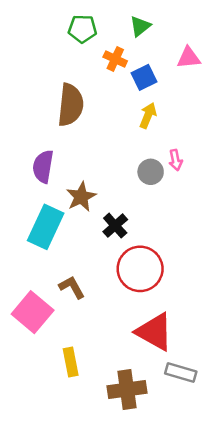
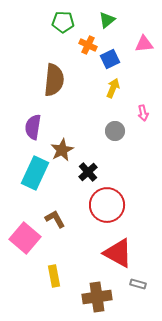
pink arrow: (176, 160) -> (143, 113), moved
gray rectangle: (181, 372) -> (138, 284), size x0.7

